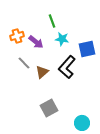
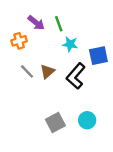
purple arrow: (36, 42) -> (36, 23), moved
brown triangle: (42, 72) -> (47, 71), moved
cyan circle: (82, 123) -> (87, 120), moved

